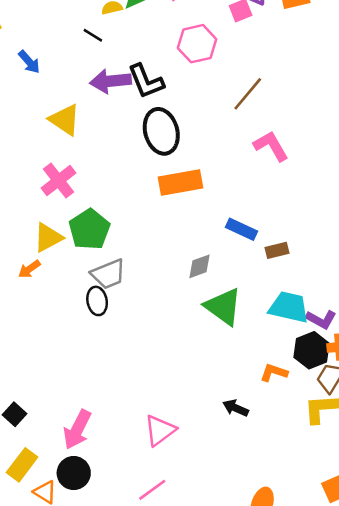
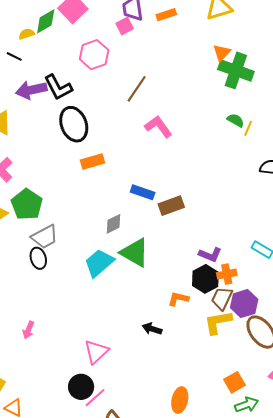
orange rectangle: (181, 182) -> (92, 162), size x0.7
brown rectangle: (277, 250) -> (171, 206), size x1.4
cyan trapezoid: (289, 307) -> (99, 263), moved, turned -48
pink arrow: (77, 430) -> (28, 330), moved, size x0.6
black circle: (74, 473) -> (81, 387), moved

